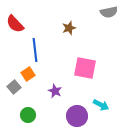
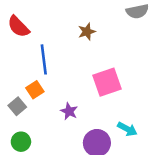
pink square: (85, 68) -> (107, 82), turned -30
green circle: (28, 115) -> (21, 142), moved

